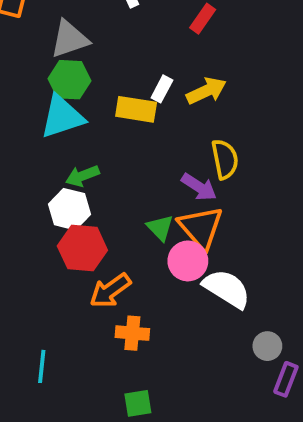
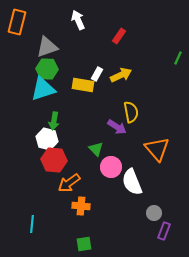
green arrow: (82, 176) -> (54, 121), turned -60
orange triangle: (201, 228) -> (157, 149), moved
white semicircle: (227, 289) -> (132, 182), turned -144

